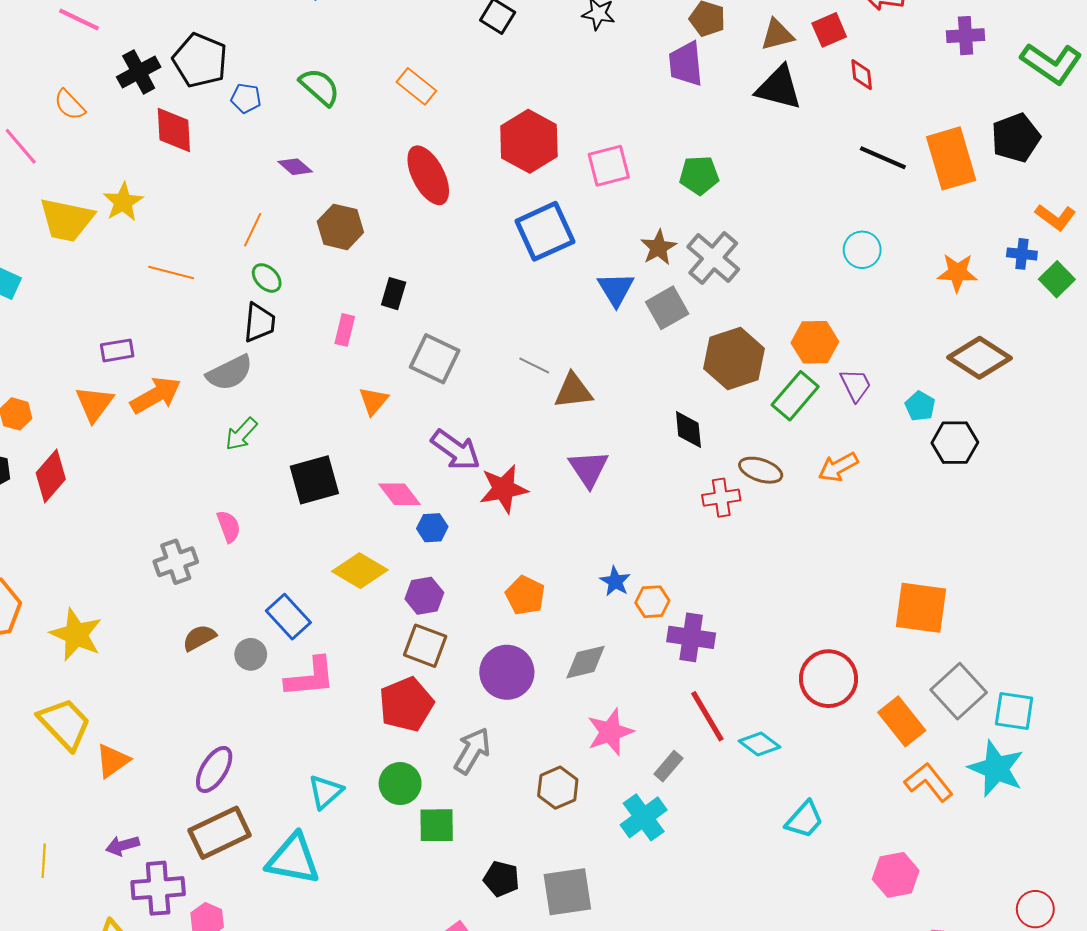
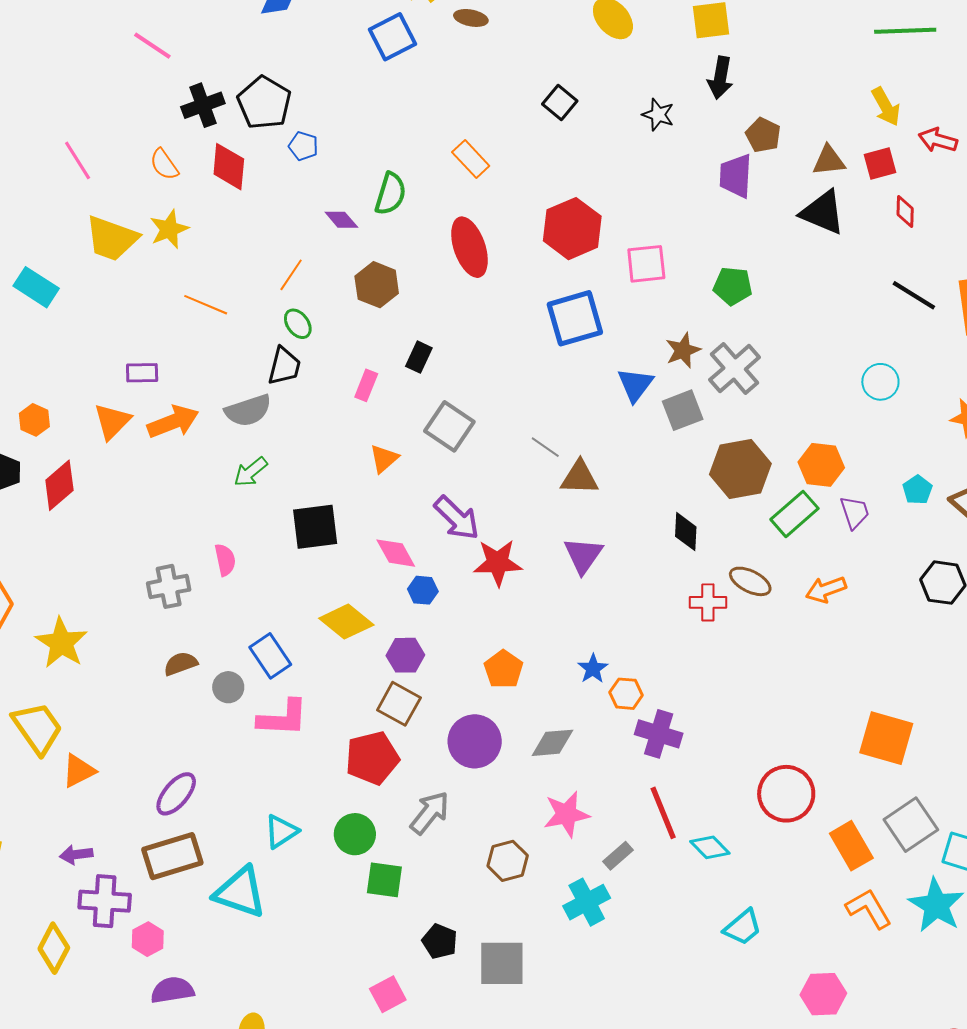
green semicircle: (320, 87) -> (390, 194), moved, turned 57
orange semicircle: (70, 105) -> (164, 164), moved
cyan pentagon: (920, 406) -> (917, 490), moved

